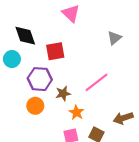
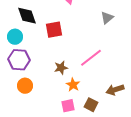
purple hexagon: (40, 79) -> (19, 60), moved
orange circle: (35, 106) -> (25, 86), moved

